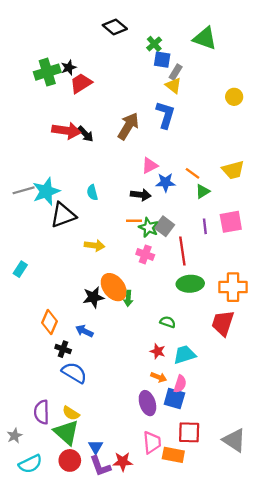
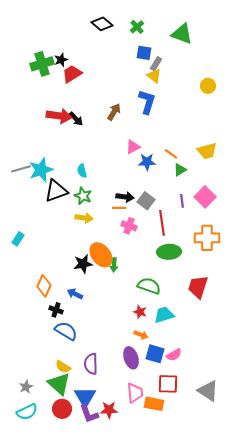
green cross: (154, 44) -> (137, 27), moved
brown arrow: (128, 126) -> (114, 112), size x0.7
black arrow: (141, 195) -> (125, 197), moved
orange line: (134, 221) -> (119, 208), moved
pink square: (231, 222) -> (205, 197), turned -35
green star: (149, 227) -> (83, 196), moved
orange cross: (233, 287) -> (207, 238), moved
green semicircle: (168, 322) -> (149, 286), size x1.6
pink semicircle: (180, 384) -> (174, 355), moved, turned 42
purple semicircle: (42, 412) -> (91, 364), moved
gray star: (15, 436) -> (26, 387), moved
blue triangle: (96, 447) -> (85, 397), size x1.6

